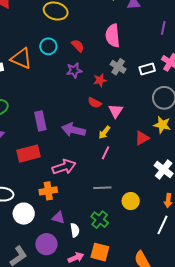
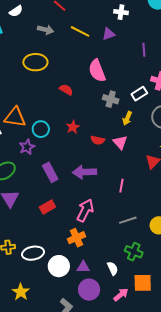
cyan circle: (48, 46) -> (41, 129), moved
purple star: (74, 70) -> (27, 147), moved
red star: (100, 80) -> (73, 127), moved
yellow arrow: (104, 132) -> (127, 118), moved
red rectangle: (29, 154) -> (47, 207), size x0.7
pink arrow: (64, 167) -> (85, 210), turned -30
purple triangle: (58, 218) -> (83, 267), moved

